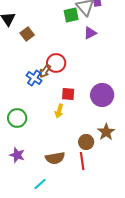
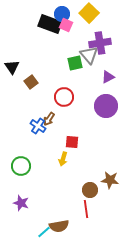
purple triangle: (90, 33) -> (108, 77), moved
red circle: (56, 63) -> (64, 97), moved
purple circle: (102, 95) -> (106, 106), moved
brown star: (106, 132) -> (110, 180), turned -30
brown semicircle: (55, 158) -> (59, 226), moved

